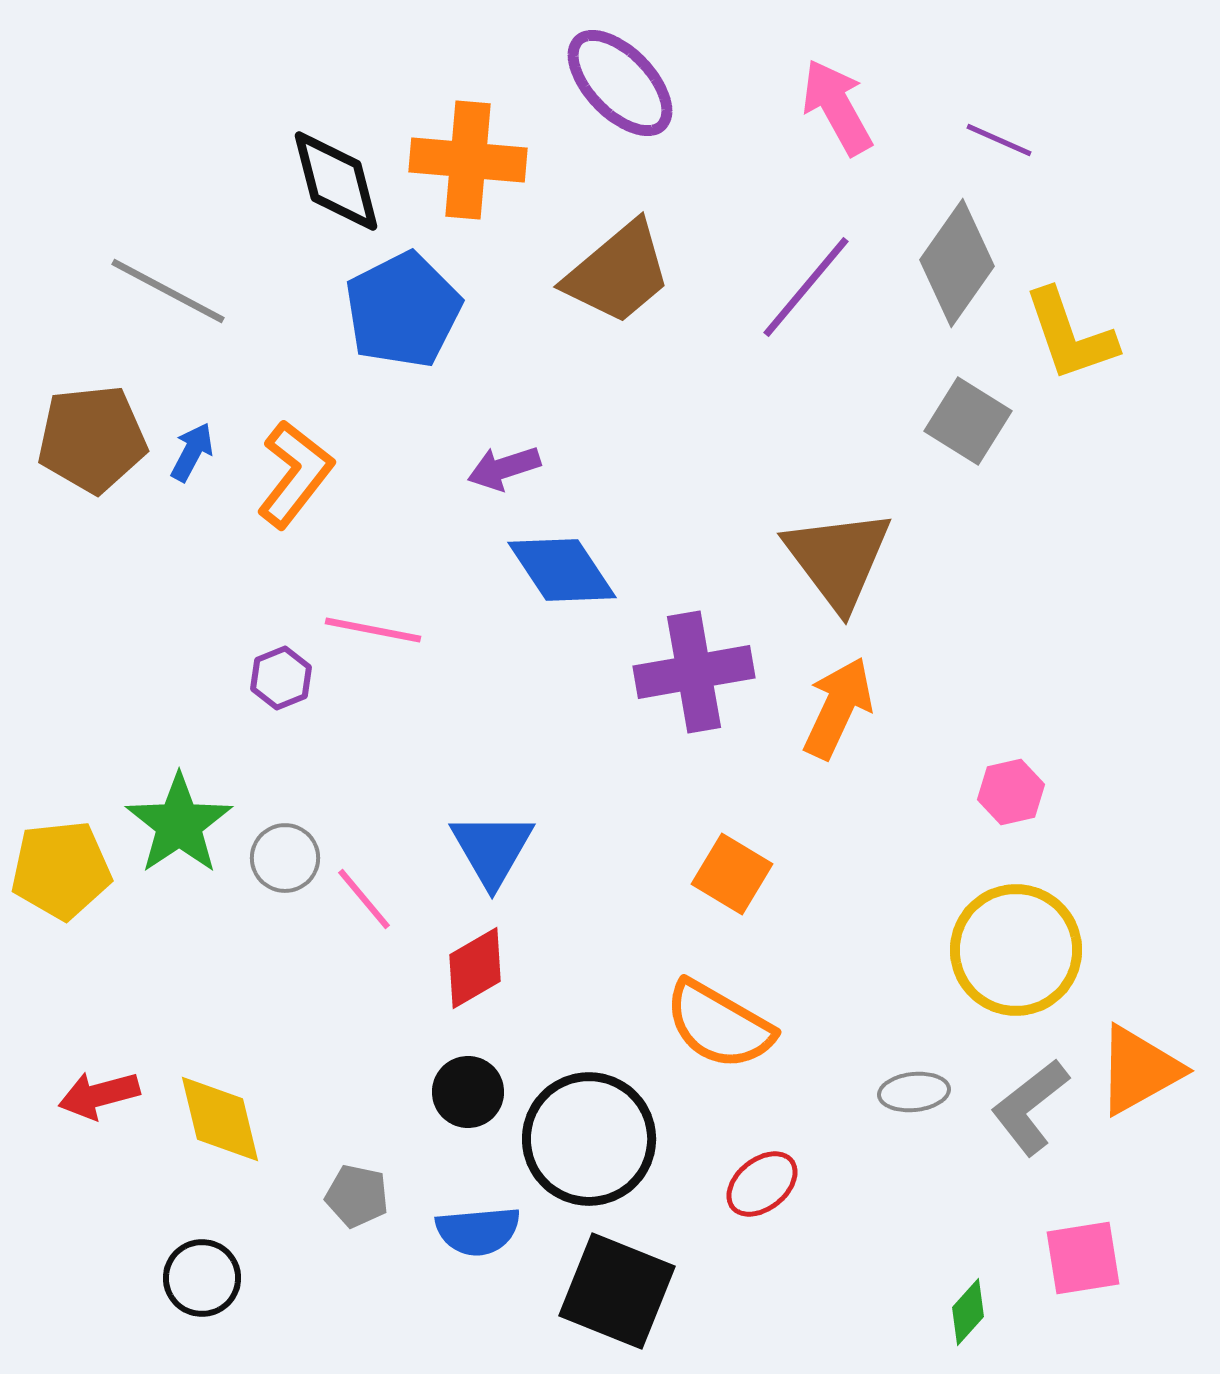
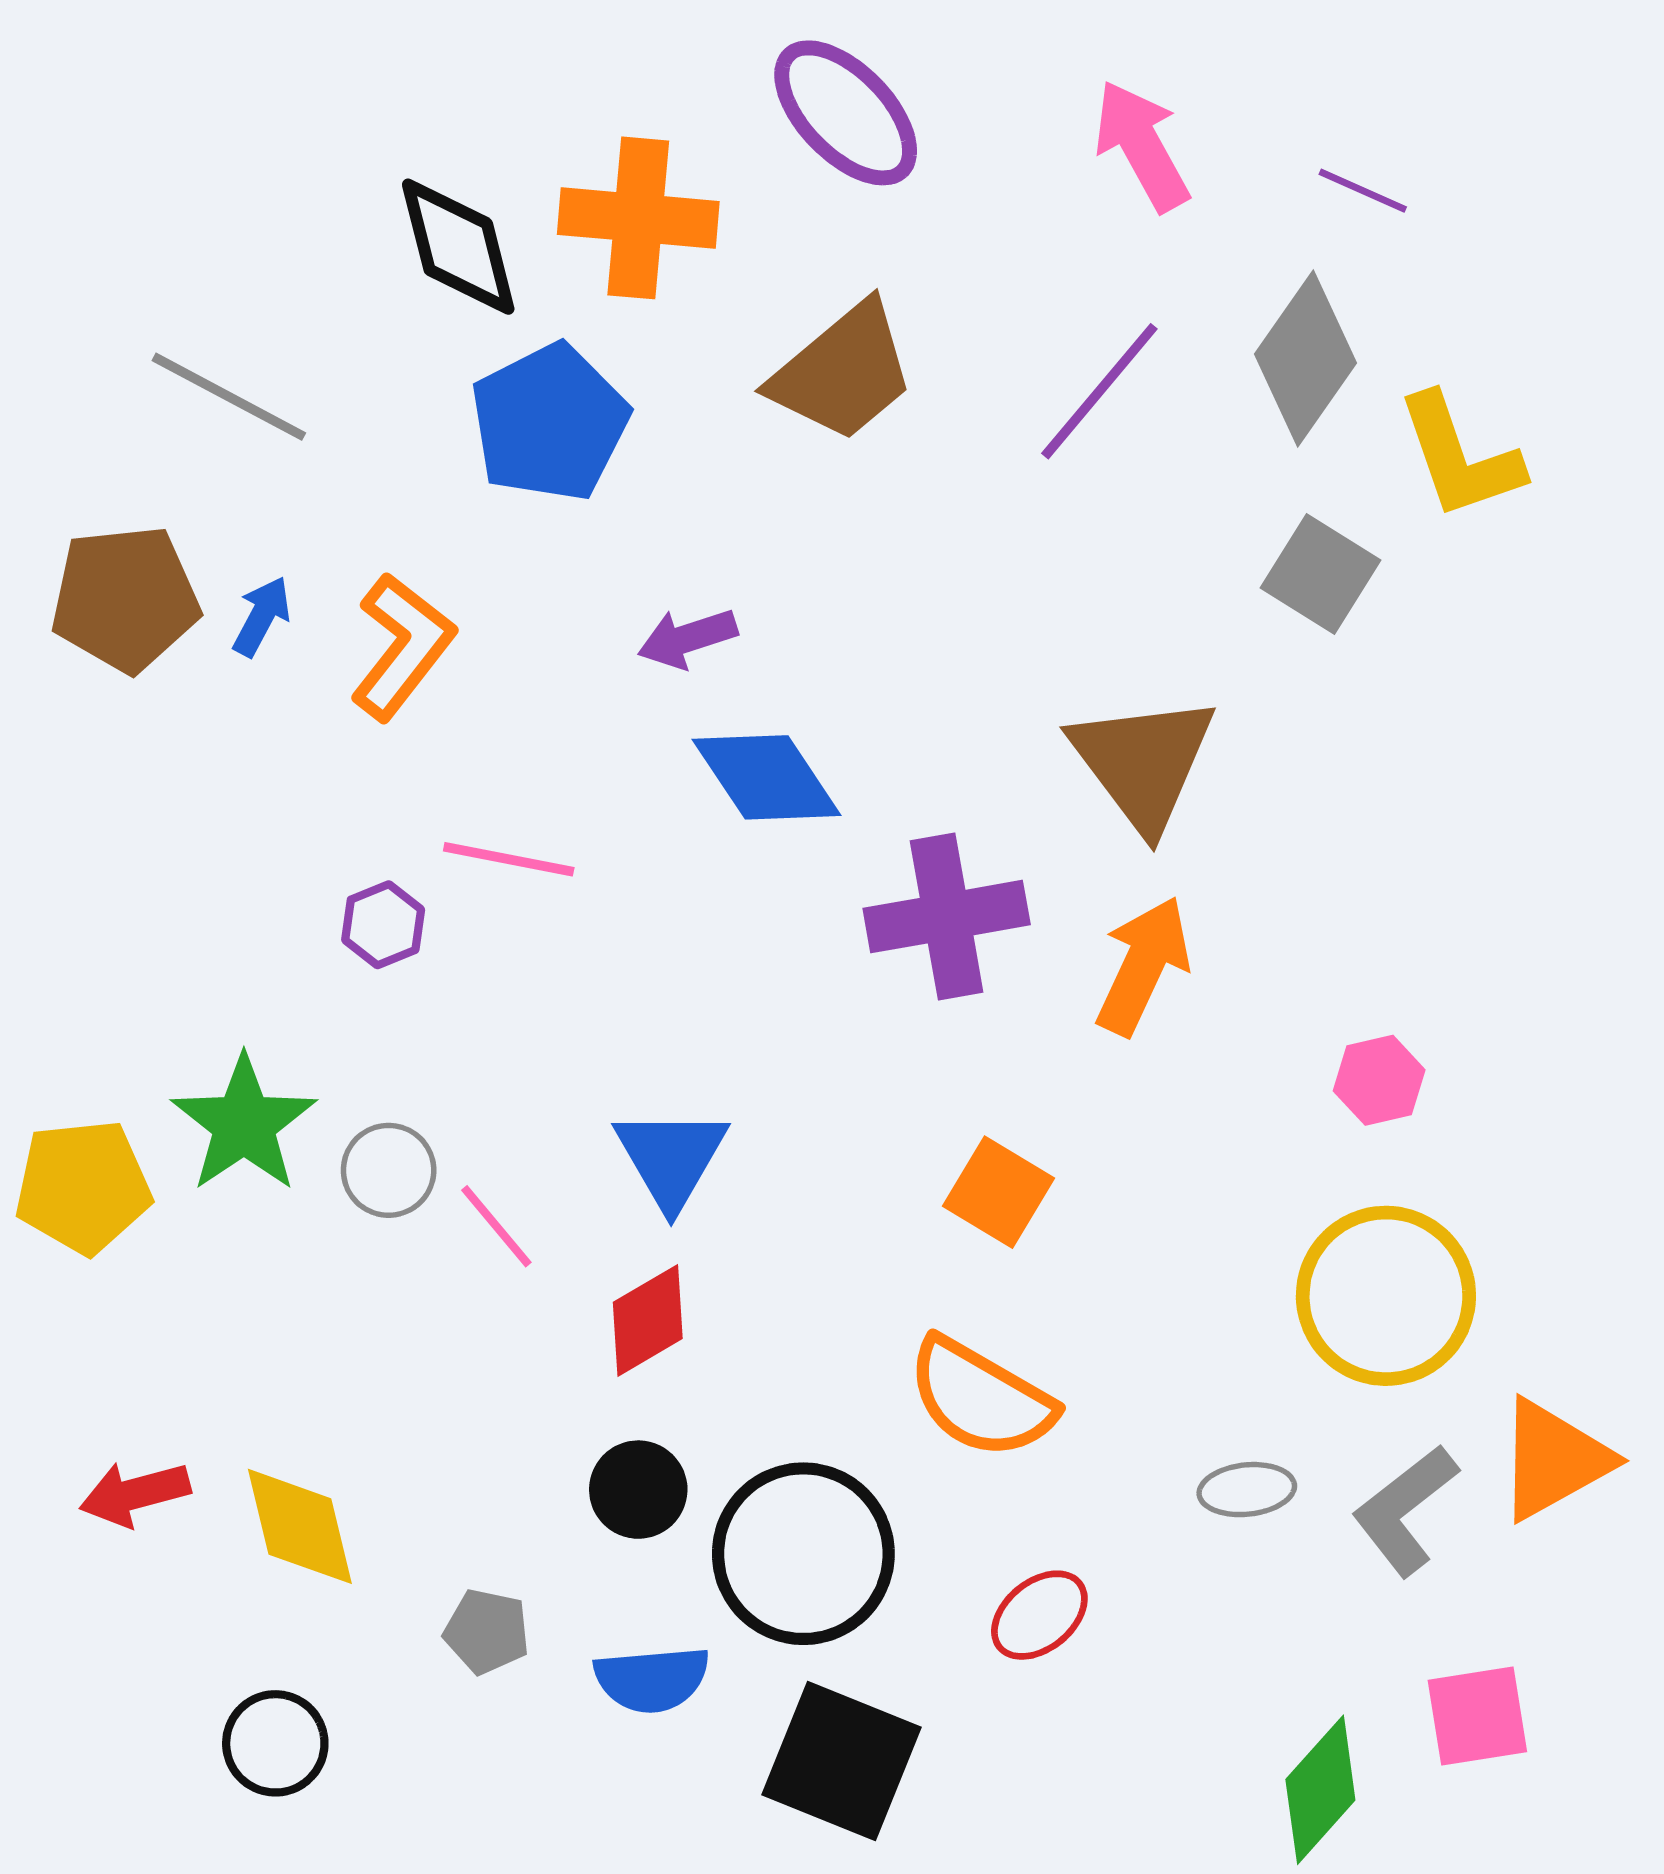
green diamond: (968, 1312) -> (1320, 1790), size x1.6

